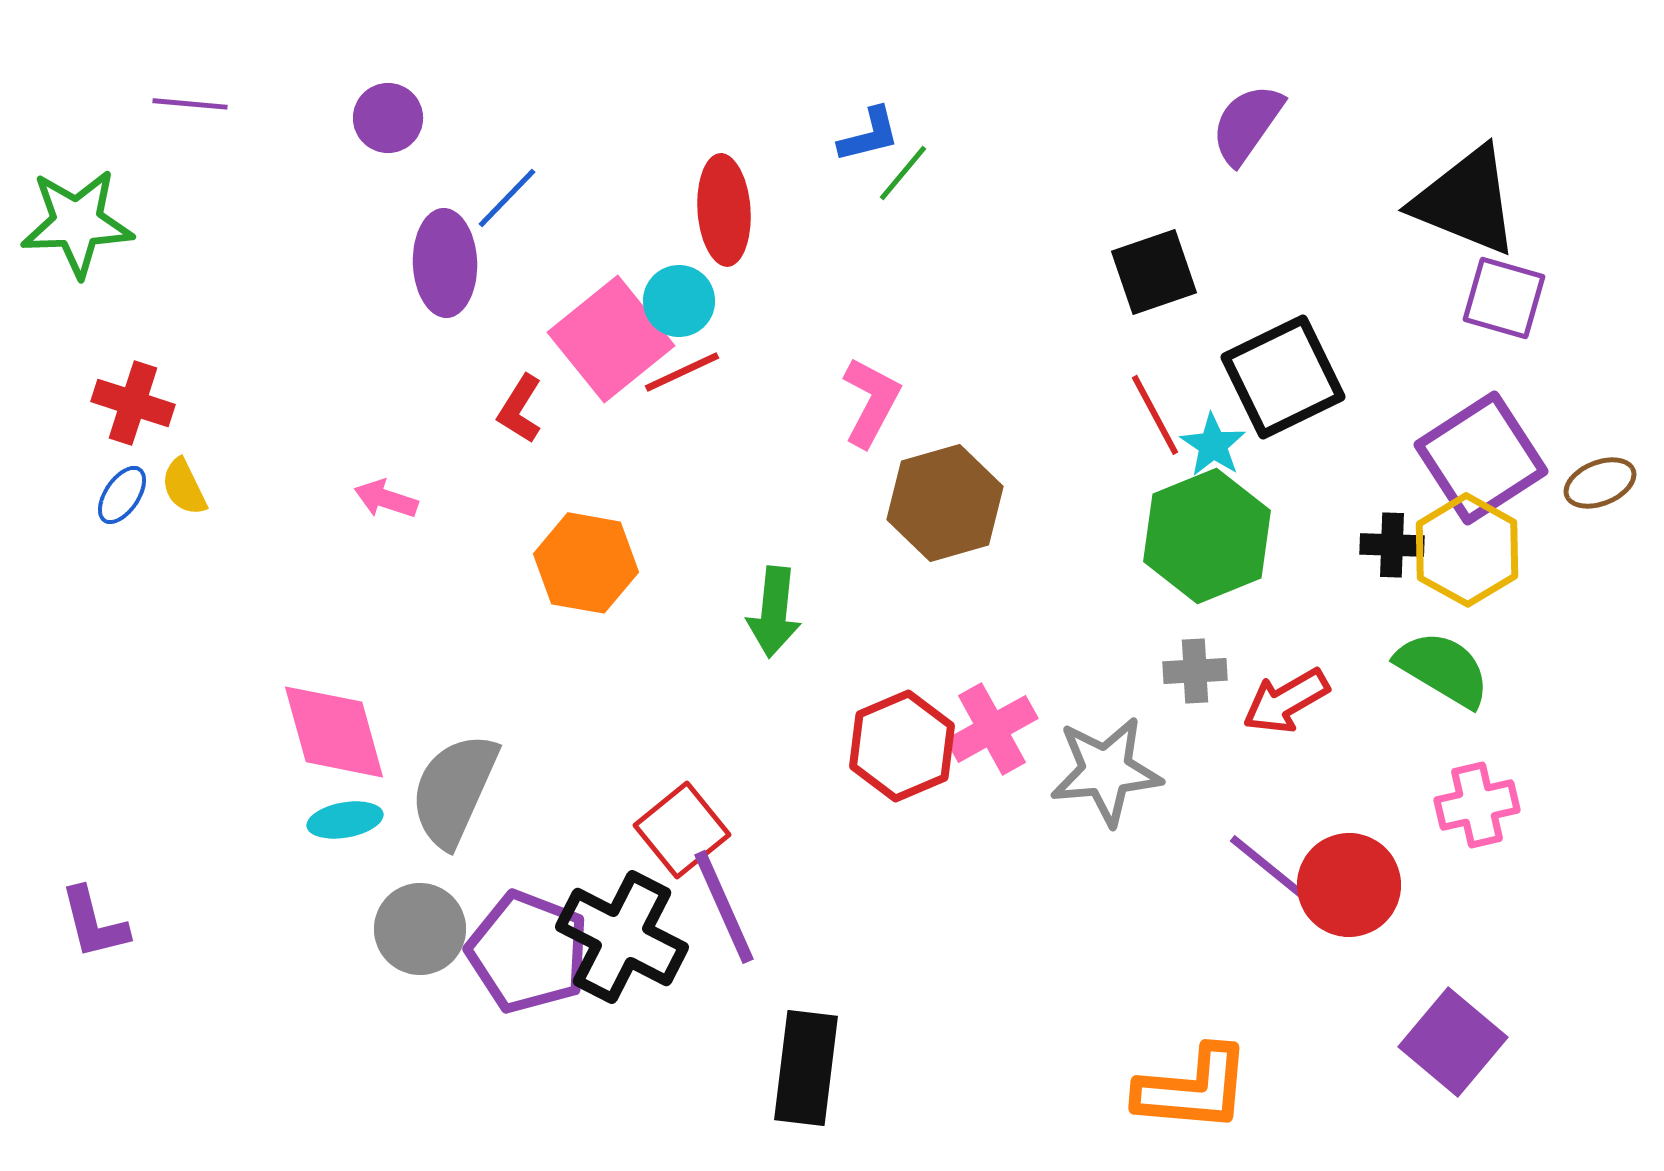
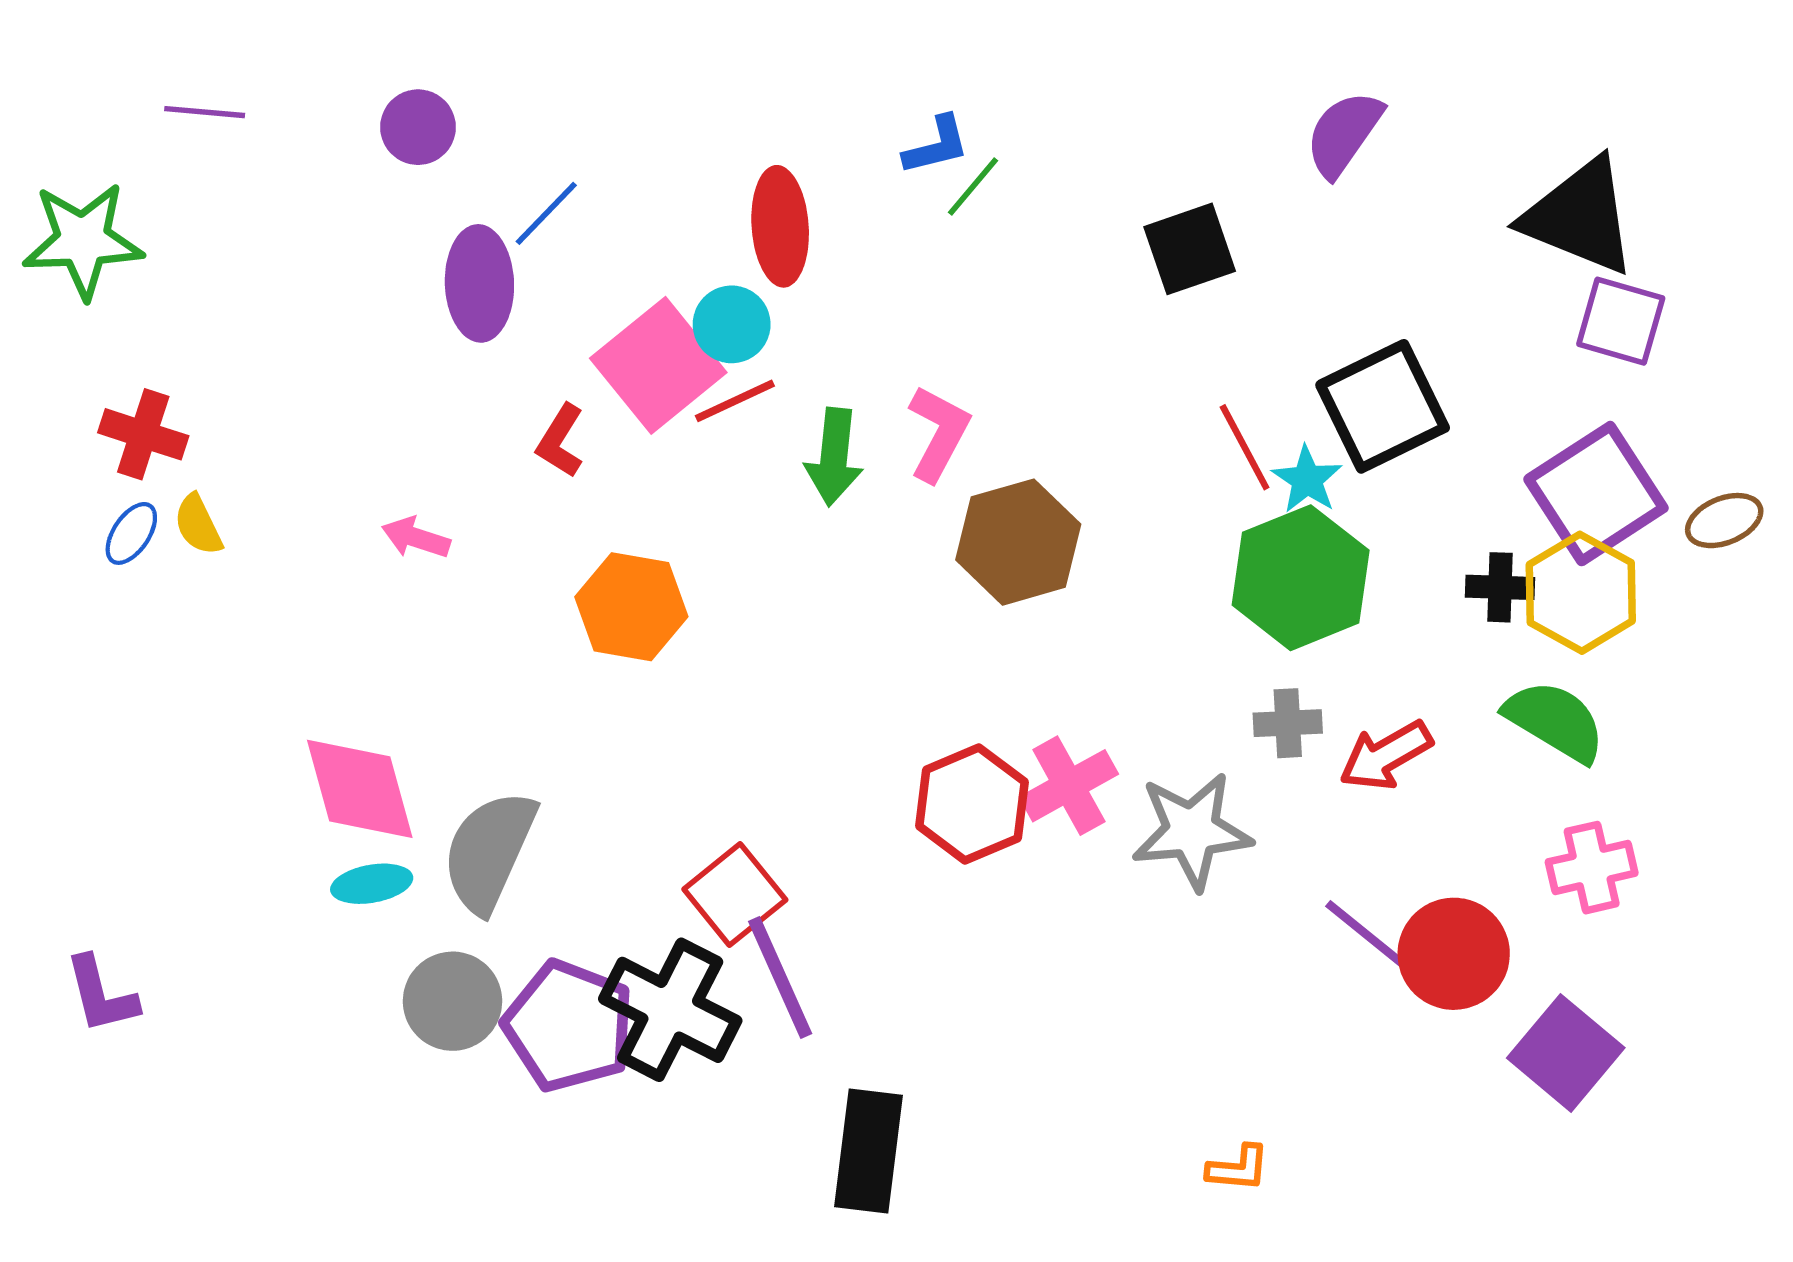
black square: (1154, 272) -> (1190, 249), moved
green arrow: (774, 612) -> (834, 457), moved
purple square: (1453, 1042) -> (1566, 1053), moved
orange L-shape: (1193, 1089) -> (1238, 1168), moved, size x0.5

